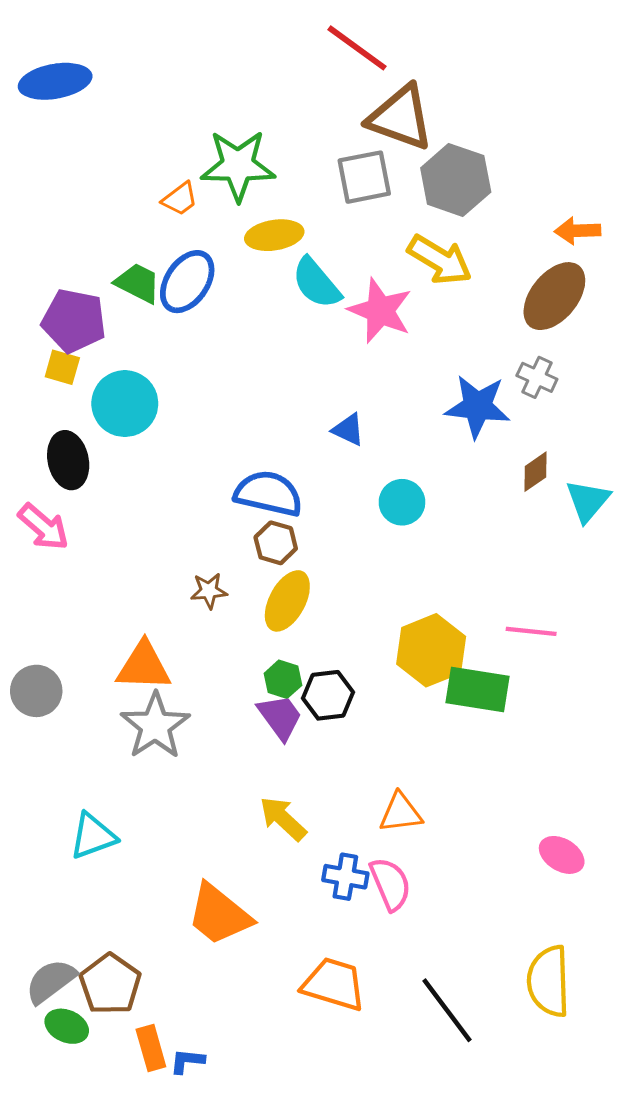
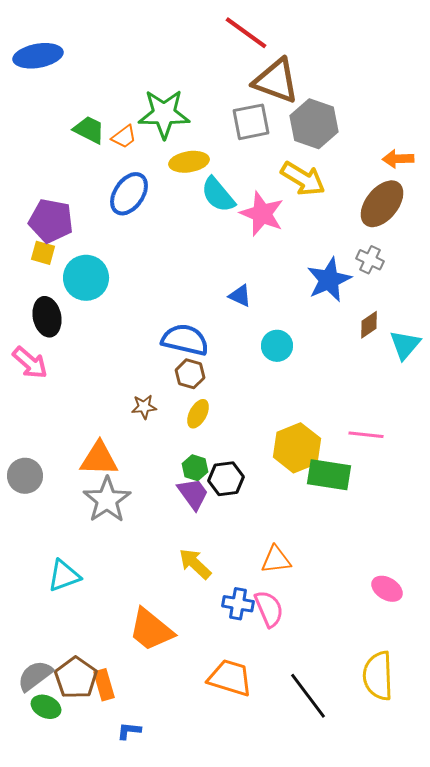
green trapezoid: (138, 283) -> (89, 130), moved
blue star: (477, 406) -> (329, 280), turned -30
yellow ellipse: (287, 601) -> (198, 414), size x0.7
orange rectangle: (151, 1048) -> (104, 685), moved

